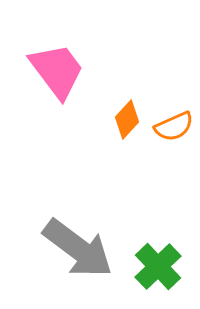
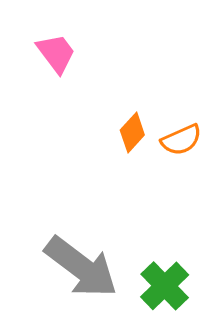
pink trapezoid: (57, 71) -> (56, 53), moved, size x0.7

